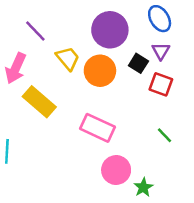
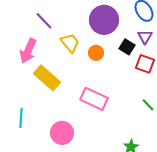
orange circle: (100, 71) -> (96, 53), size x0.6
pink circle: (116, 170) -> (62, 133), moved

